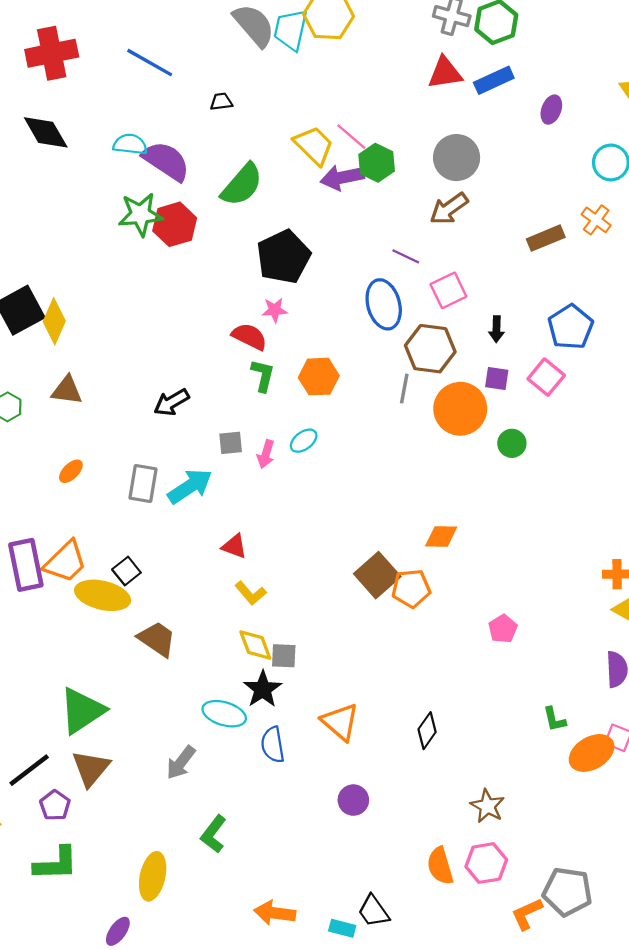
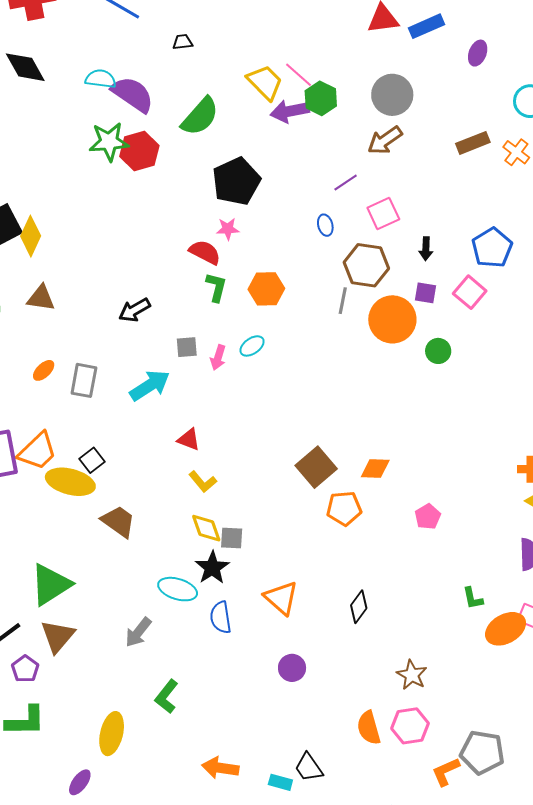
brown rectangle: (546, 238) -> (473, 143), moved
purple line: (406, 256) -> (346, 183), turned -60
blue ellipse: (384, 304) -> (325, 225), size x0.5
gray rectangle: (143, 484) -> (84, 380), moved
orange diamond: (441, 536) -> (375, 469), moved
orange pentagon: (411, 588) -> (344, 508), moved

